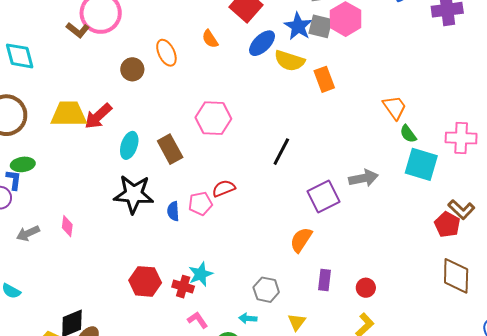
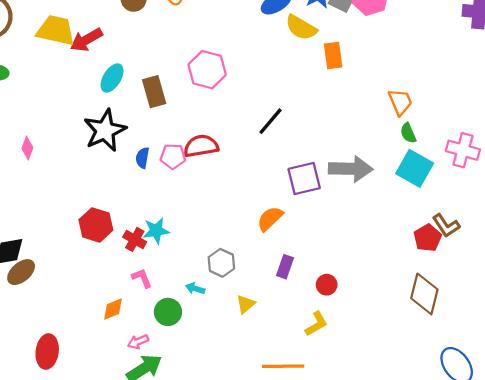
gray arrow: (363, 178) -> (351, 169), size x1.4
red semicircle: (224, 188) -> (201, 146), size x1.4
black star: (134, 194) -> (105, 130), turned 30

